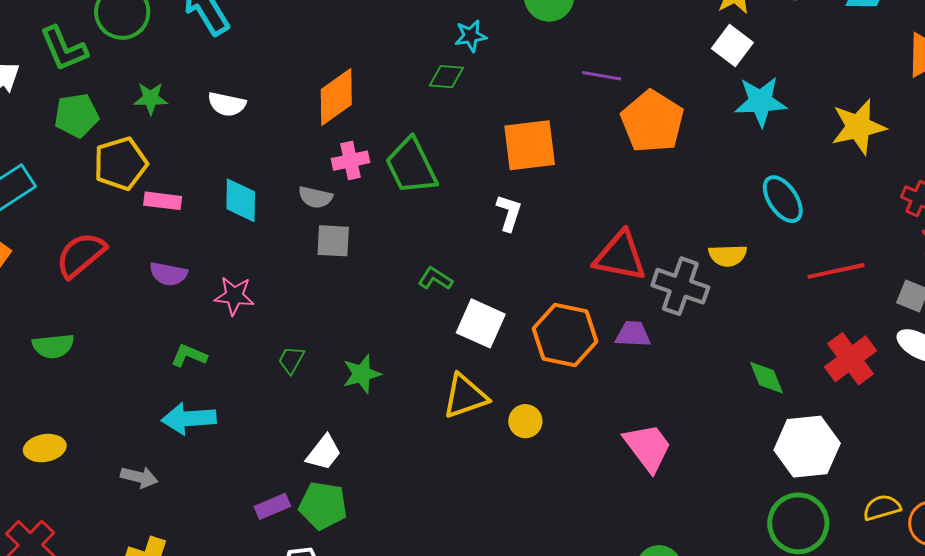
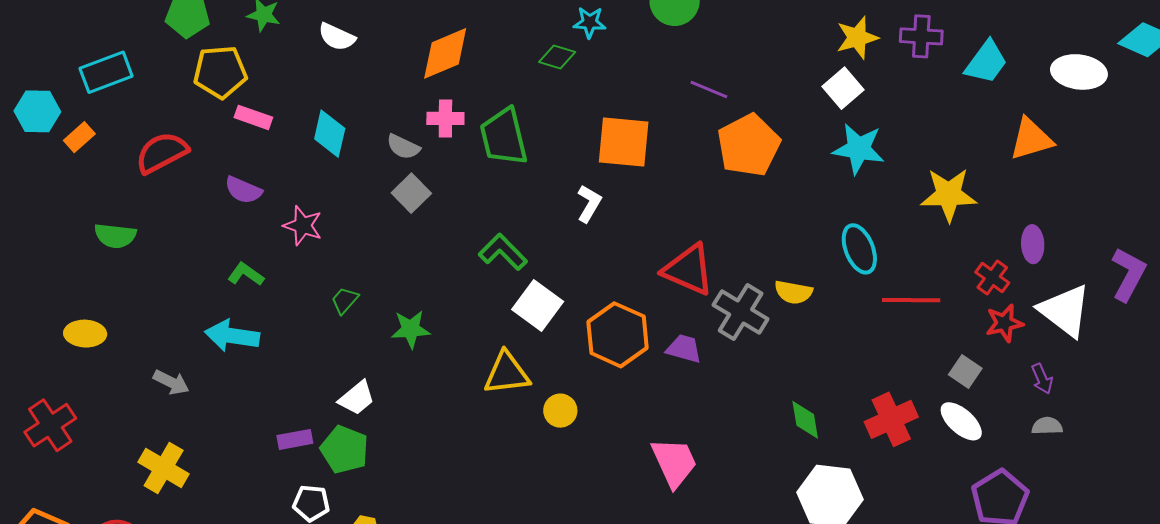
gray square: (333, 241) -> (411, 193), turned 30
red line: (836, 271) -> (911, 300), moved
green L-shape: (435, 279) -> (503, 252), size x1.4

